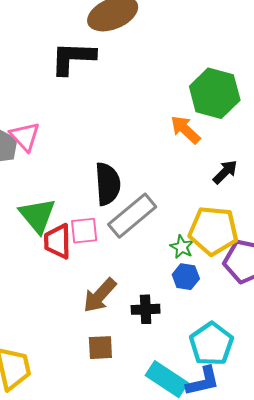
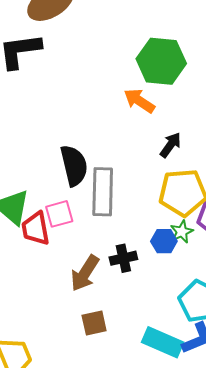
black arrow: (225, 172) -> (170, 145), moved
gray rectangle: (132, 216) -> (103, 192), turned -39
green star: (182, 247) -> (182, 232), moved, turned 30
black cross: (146, 309) -> (123, 258), moved

